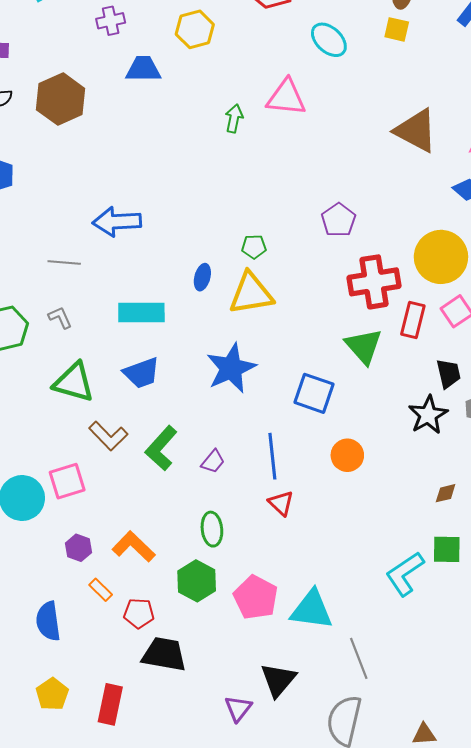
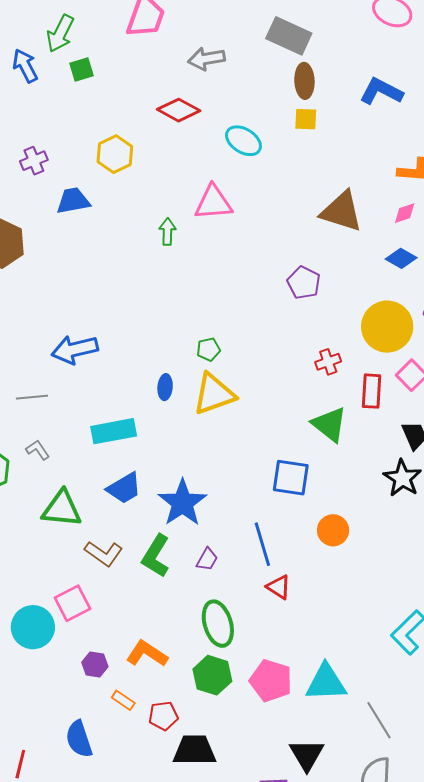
purple pentagon: (339, 220) -> (304, 283), moved
red cross: (374, 282) -> (328, 362), size x0.5
blue star: (231, 368) -> (182, 503), moved
green ellipse: (212, 529) -> (218, 624), size x1.4

